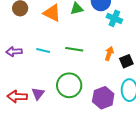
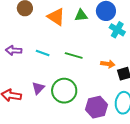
orange arrow: (109, 53) -> (108, 64), turned 72
purple triangle: (38, 94) -> (38, 88), moved

